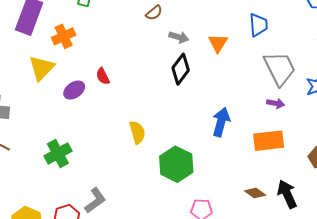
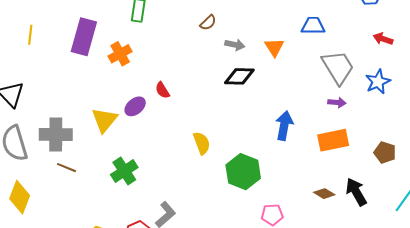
blue trapezoid: (258, 25) -> (313, 26), turned -80
yellow triangle: (42, 68) -> (104, 120), moved
black diamond: (181, 69) -> (239, 76), turned 60

